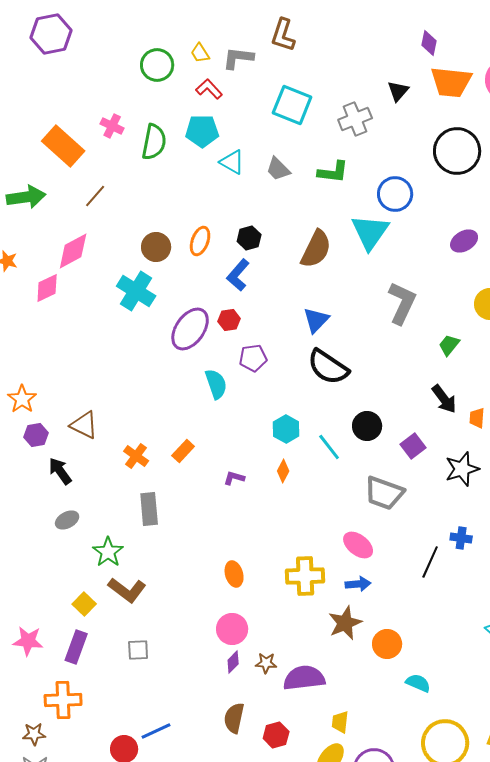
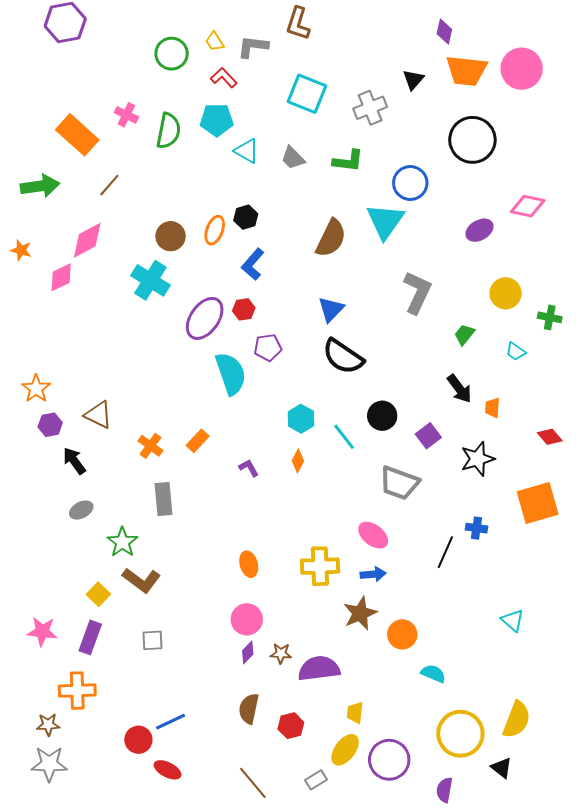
black hexagon: (249, 238) -> (246, 217), moved
cyan semicircle: (216, 384) -> (231, 374), size x1.4
purple L-shape: (234, 478) -> (249, 468), turned 45

